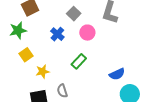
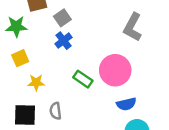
gray square: (74, 14) -> (62, 18), moved
pink circle: (87, 33) -> (115, 70), moved, size x1.6
green rectangle: (79, 61) -> (83, 79), turned 70

